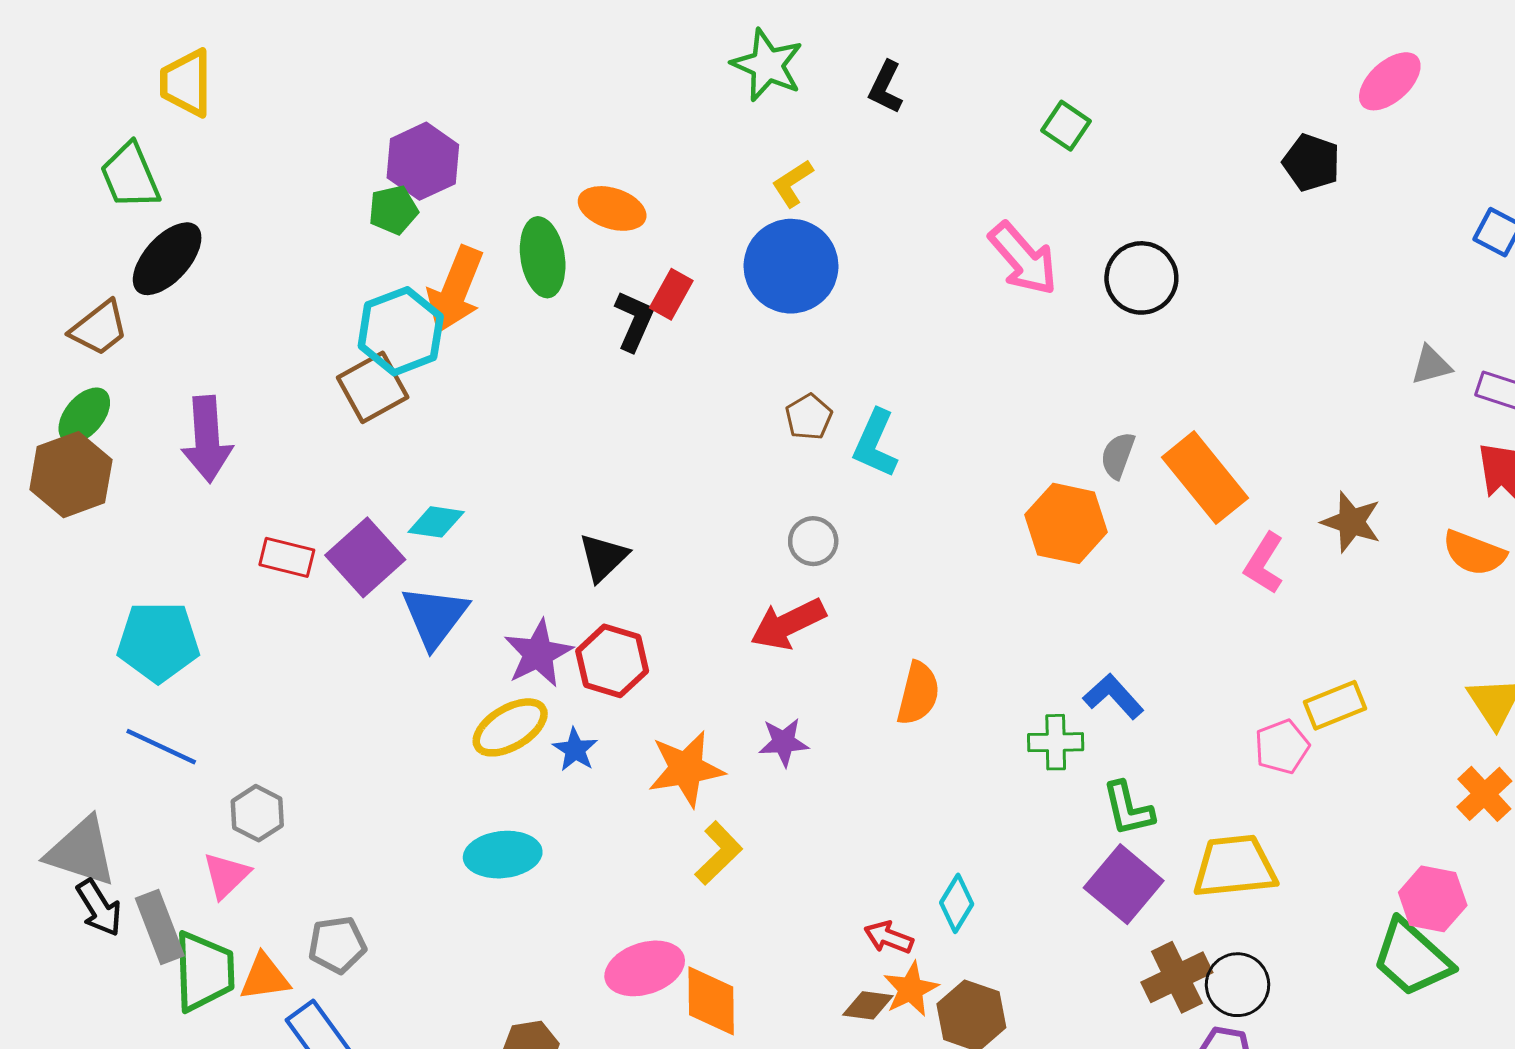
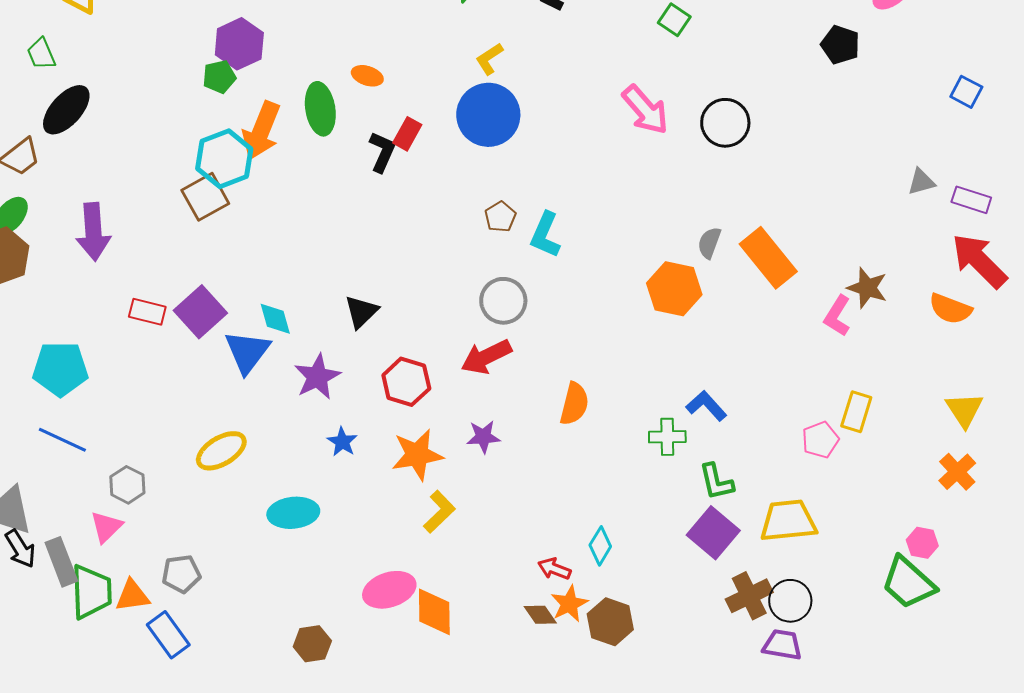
green trapezoid: (130, 176) -> (41, 54), size x0.7
orange ellipse: (612, 208) -> (367, 76), size x0.7
cyan diamond: (436, 522) -> (275, 319), moved, turned 66
gray circle: (813, 541) -> (503, 301), size x1.4
pink L-shape: (1264, 563) -> (837, 316), moved
red hexagon: (612, 661) -> (406, 382), moved
yellow rectangle: (1335, 705) -> (856, 412), turned -51
yellow ellipse: (510, 727) -> (221, 451), moved
pink hexagon: (1433, 899) -> (922, 543), size x0.7
brown diamond: (868, 1005) -> (540, 615), turned 48

